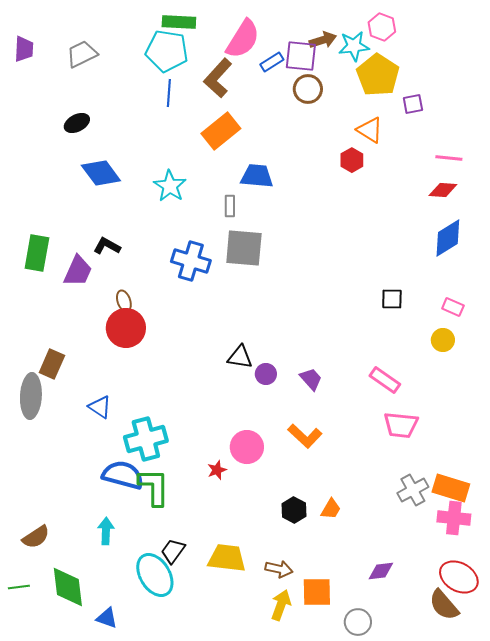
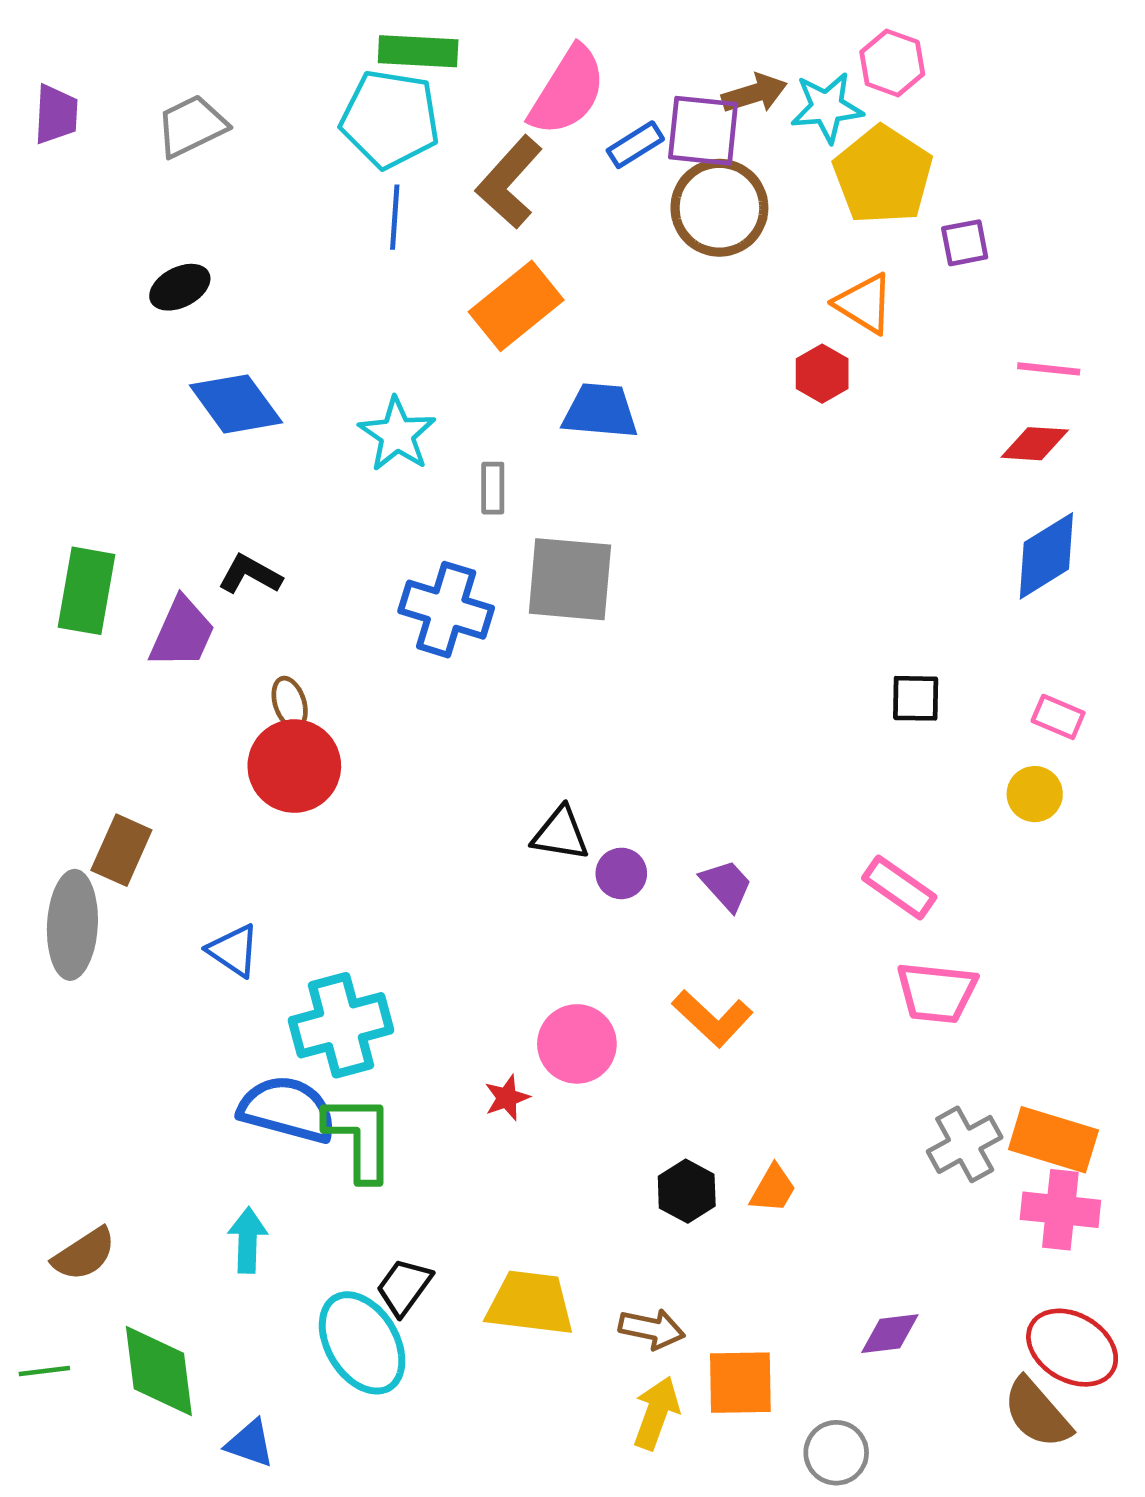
brown circle: (308, 89) -> (719, 208), size x1.4
gray rectangle: (230, 206) -> (493, 488), moved

